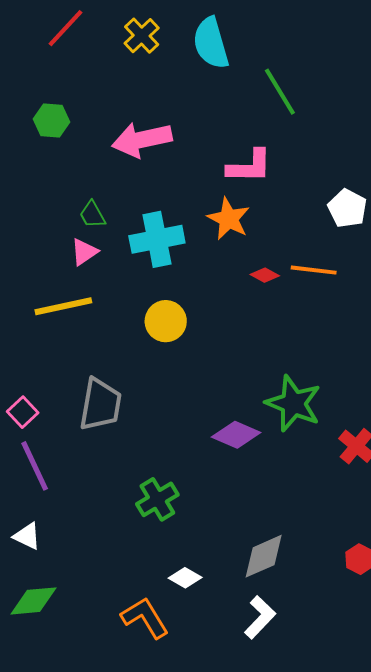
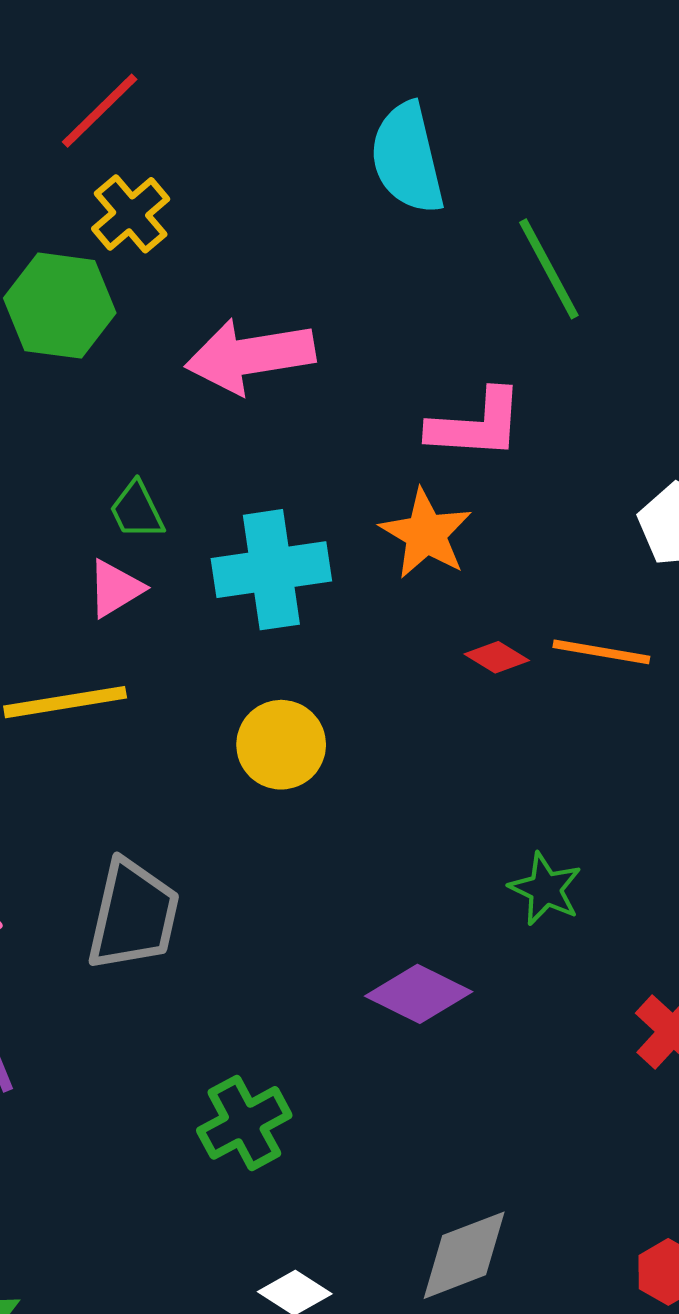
yellow cross: (142, 36) -> (131, 214), moved
green hexagon: (51, 120) -> (60, 306), size x1.4
green star: (293, 403) -> (545, 889), moved, size x0.6

